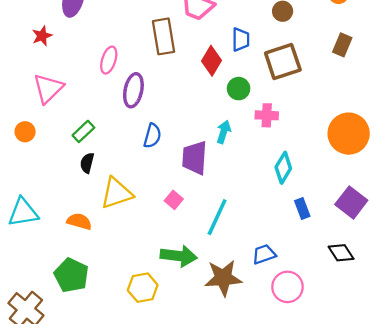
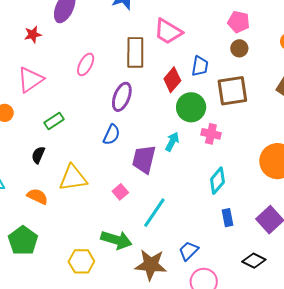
green circle: (239, 89) -> (191, 107), size x1.5
purple ellipse: (133, 90) -> (122, 97), moved
black semicircle: (87, 163) -> (38, 155), moved
black diamond: (341, 253) -> (254, 261), turned -40
blue trapezoid: (264, 254) -> (189, 251), turned -35

